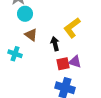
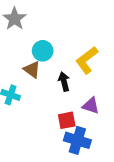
cyan circle: (25, 14) -> (43, 51), moved
red square: (63, 64) -> (67, 120), moved

